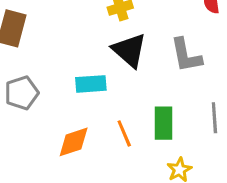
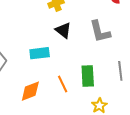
black triangle: (129, 50) -> (63, 30), size x0.7

